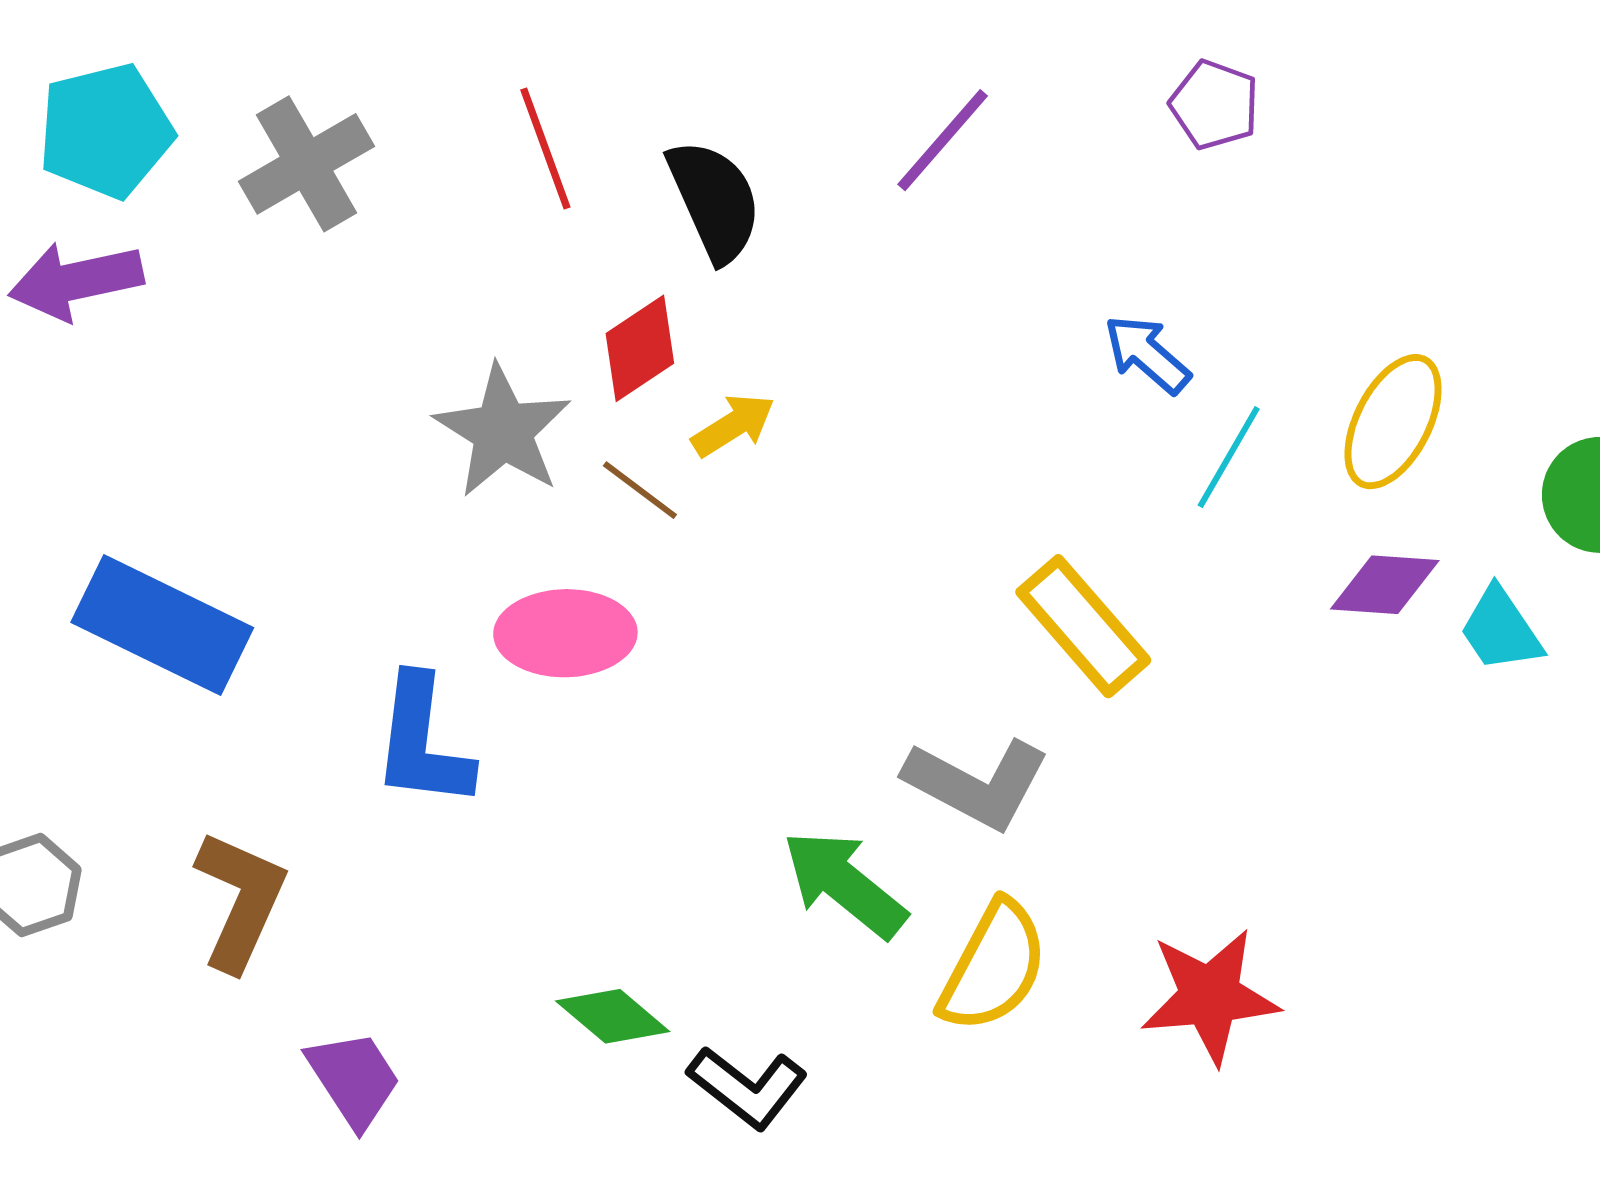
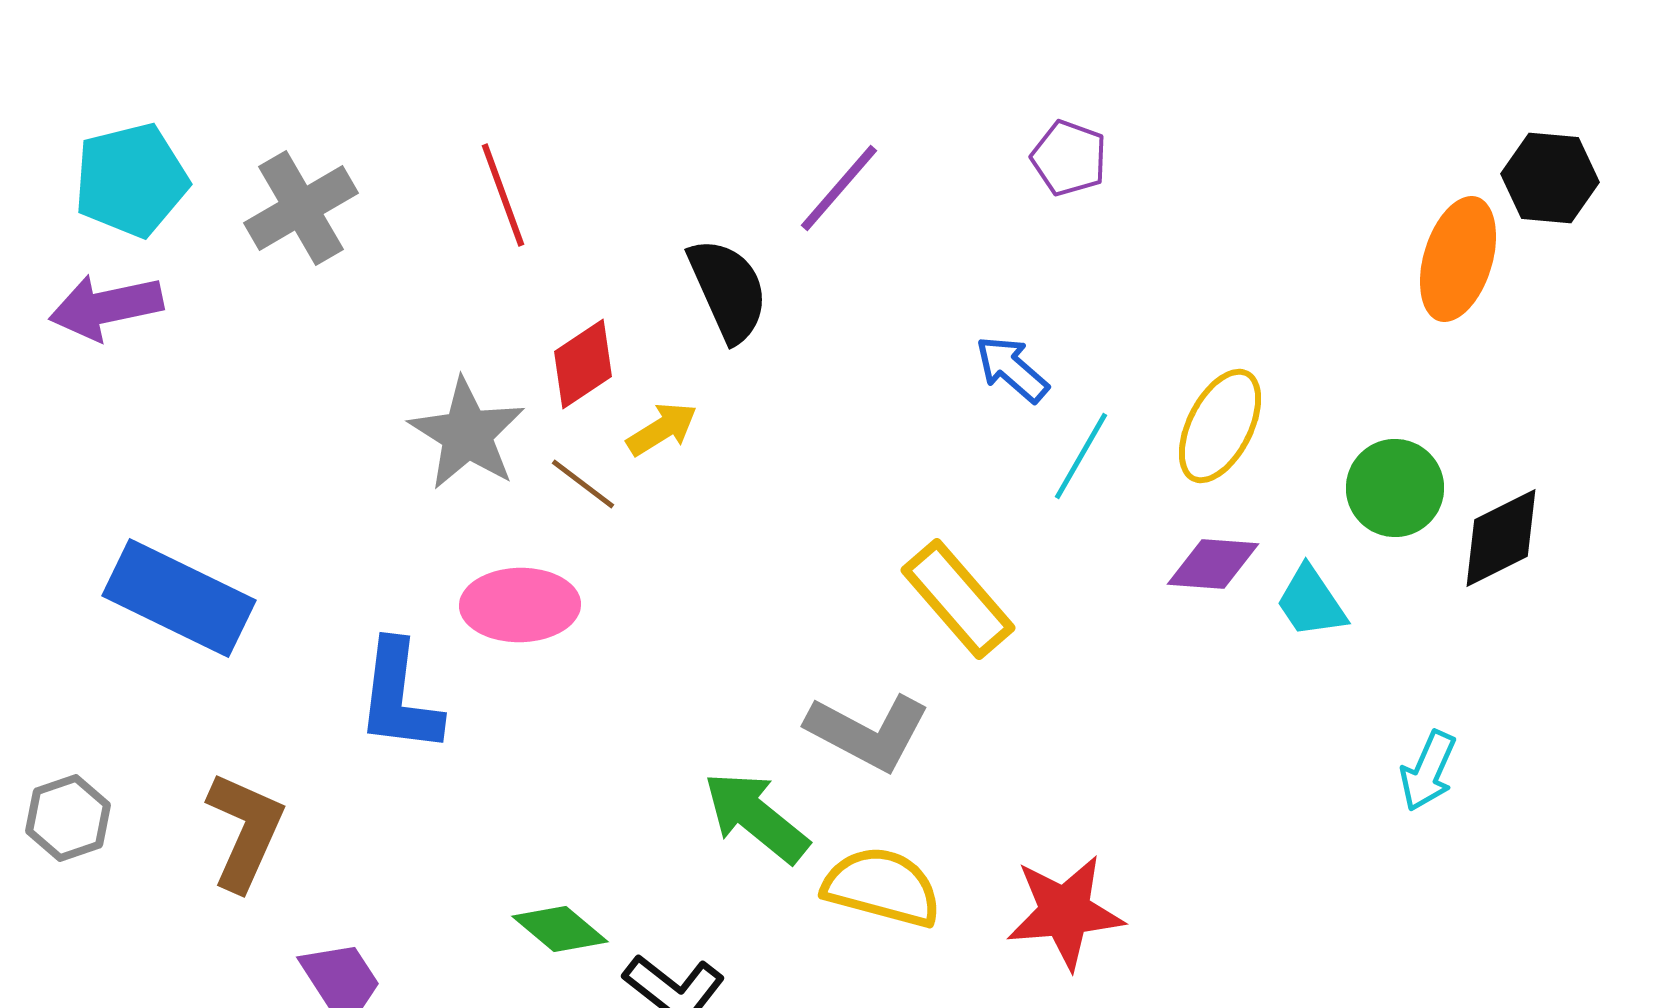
black semicircle: (714, 201) -> (728, 290), moved
yellow semicircle: (993, 967) -> (882, 887), turned -103

